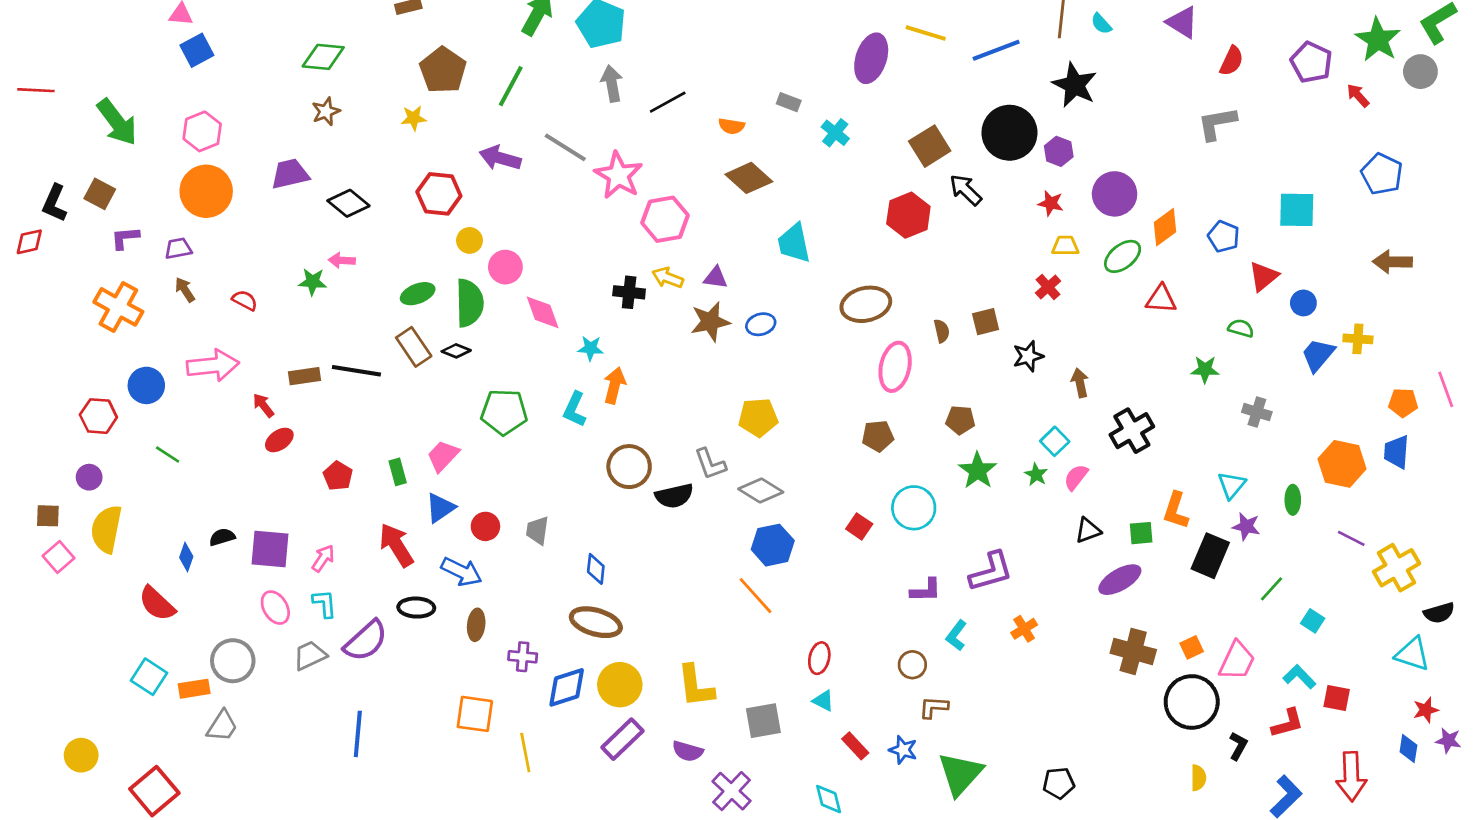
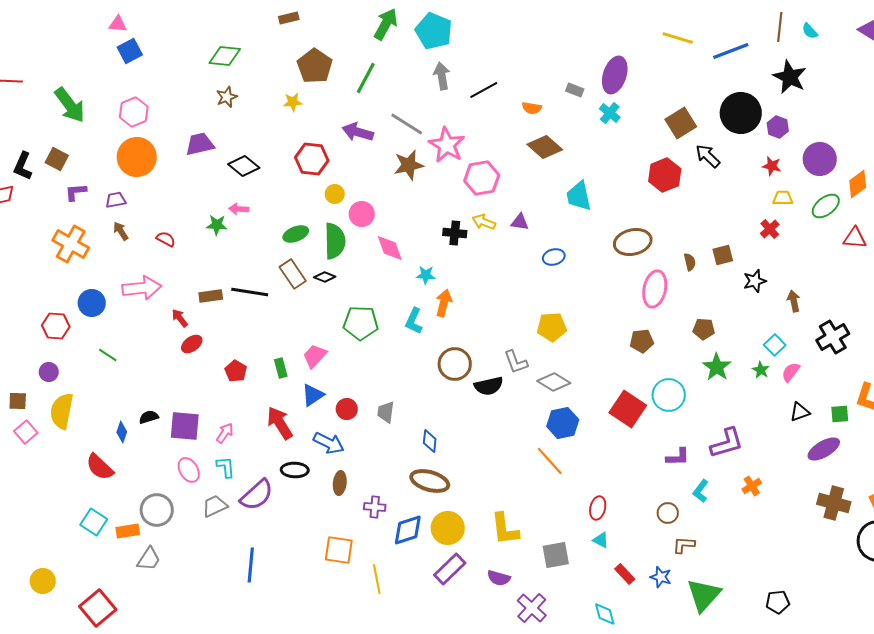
purple ellipse: (871, 58) -> (615, 75), moved
brown star: (710, 322) -> (409, 165), moved
red square: (859, 526) -> (628, 409), size x1.8

